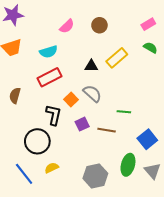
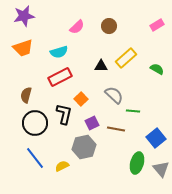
green semicircle: (150, 48) -> (157, 69), moved
gray semicircle: (92, 93) -> (114, 95), moved
black circle: (37, 141) -> (35, 123), moved
blue line: (24, 174) -> (35, 158), moved
gray hexagon: (95, 176) -> (84, 147), moved

